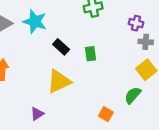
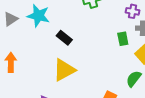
green rectangle: (91, 54) -> (123, 39), moved

